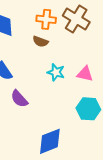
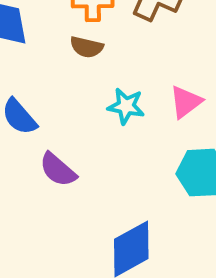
pink triangle: (85, 74) -> (186, 102), turned -42

